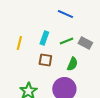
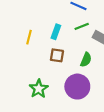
green line: (66, 41) -> (82, 26), moved

